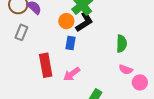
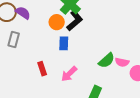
green semicircle: (122, 44) -> (107, 60), moved, turned 54
red rectangle: (46, 65) -> (42, 69), size x0.6

